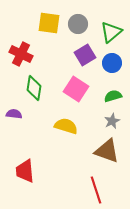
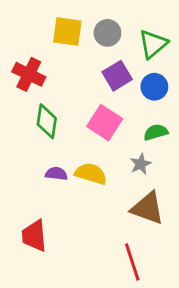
purple semicircle: (14, 114) -> (56, 174), moved
gray star: (112, 121) -> (141, 164), moved

